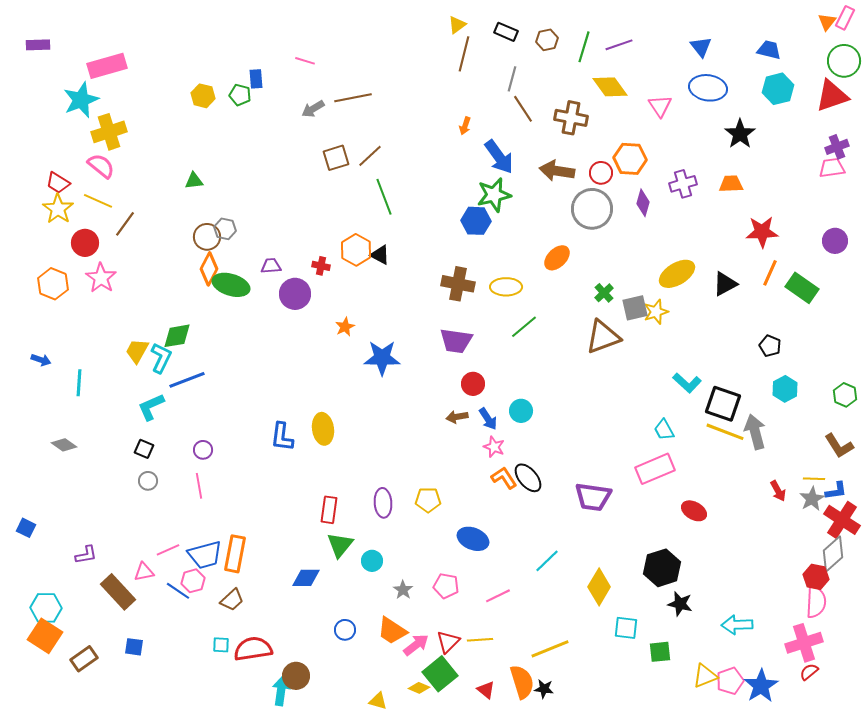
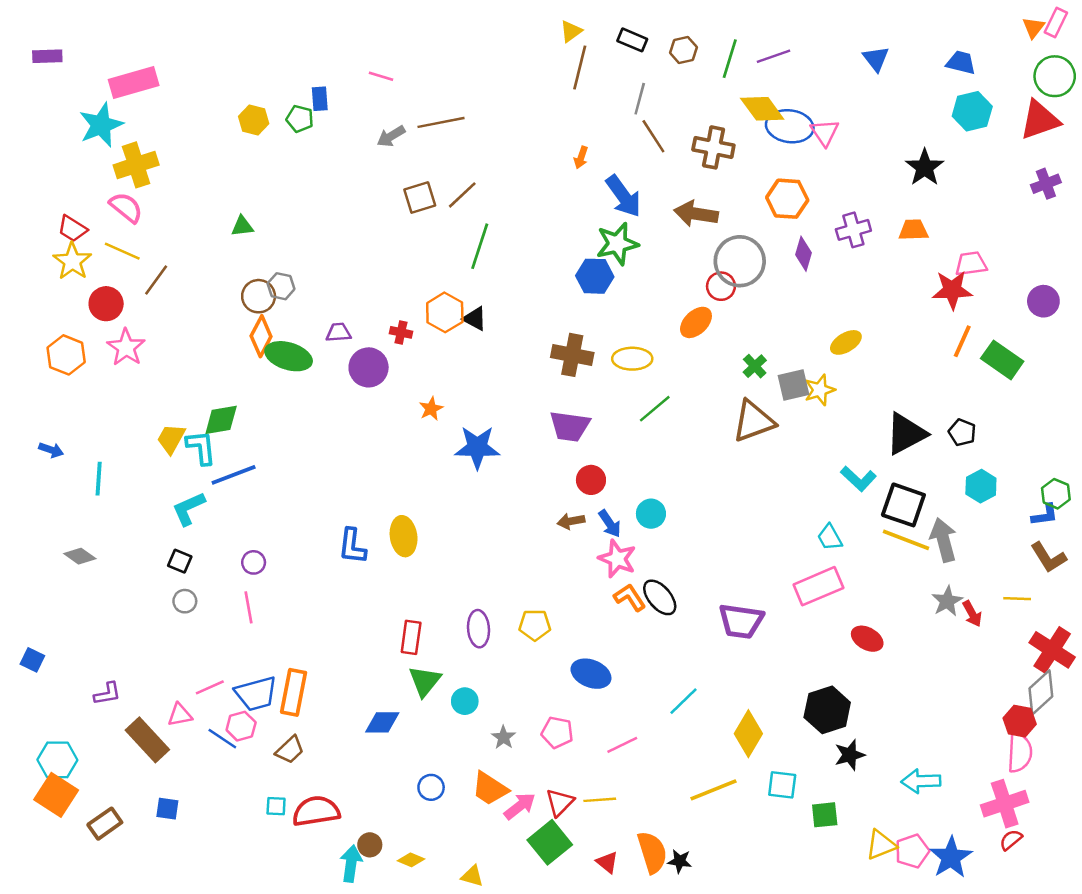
blue ellipse: (708, 88) -> (790, 126), moved
pink trapezoid: (832, 168) -> (971, 264), moved
red circle: (601, 173) -> (721, 286), moved
green line: (384, 197) -> (480, 246), turned 39
yellow ellipse: (677, 274) -> (846, 342), size x0.7
black triangle: (725, 284) -> (906, 434), moved, size x1.4
cyan L-shape: (161, 358) -> (201, 447), turned -32
pink star: (494, 447) -> (617, 559), size x1.4
blue L-shape: (836, 491) -> (1045, 515), moved
gray star: (812, 499) -> (947, 601), moved
black star: (680, 604) -> (850, 755), turned -30
yellow line: (550, 649) -> (713, 790), moved
brown circle: (296, 676) -> (370, 845), size x0.7
yellow diamond: (419, 688) -> (411, 860), moved

